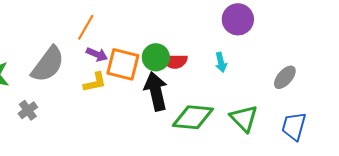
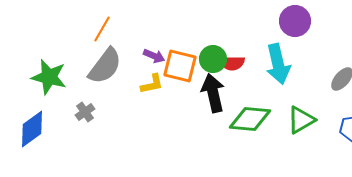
orange line: (86, 27) -> (102, 29), moved
cyan arrow: (221, 62) -> (278, 64), size x2.0
green triangle: (244, 118) -> (301, 120), turned 44

